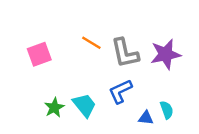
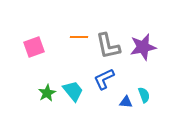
orange line: (91, 43) -> (79, 37), turned -30

